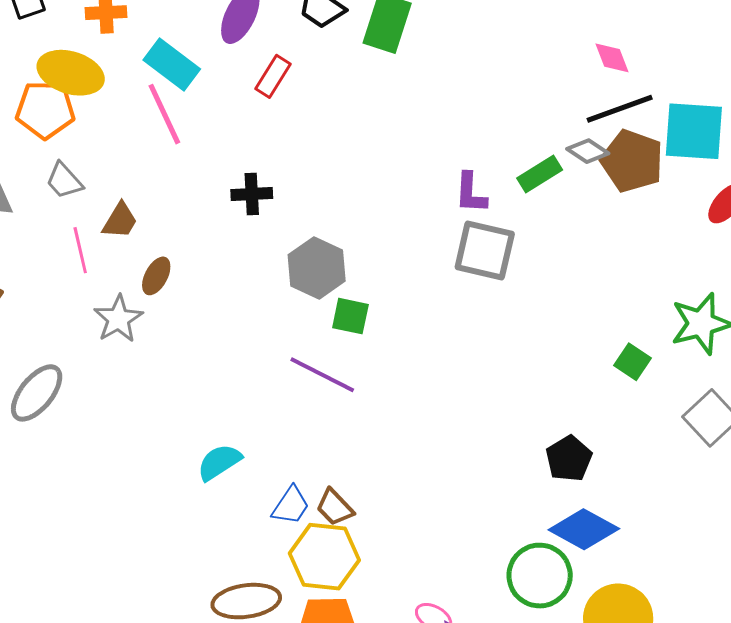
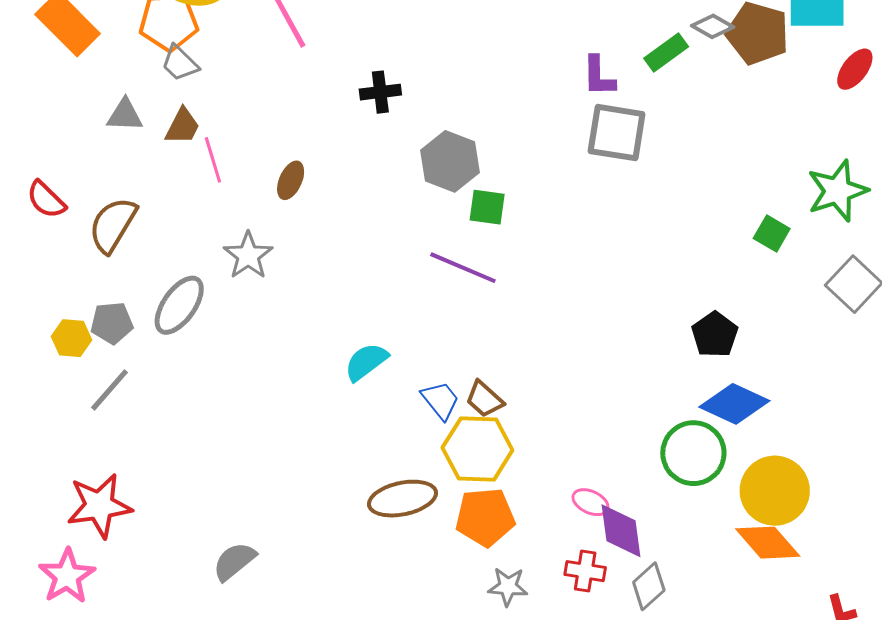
gray trapezoid: (64, 181) -> (180, 63), moved
brown trapezoid: (120, 221) -> (183, 126), moved
gray star: (118, 319) -> (248, 256), moved
blue trapezoid: (291, 506) -> (440, 400), turned -69

